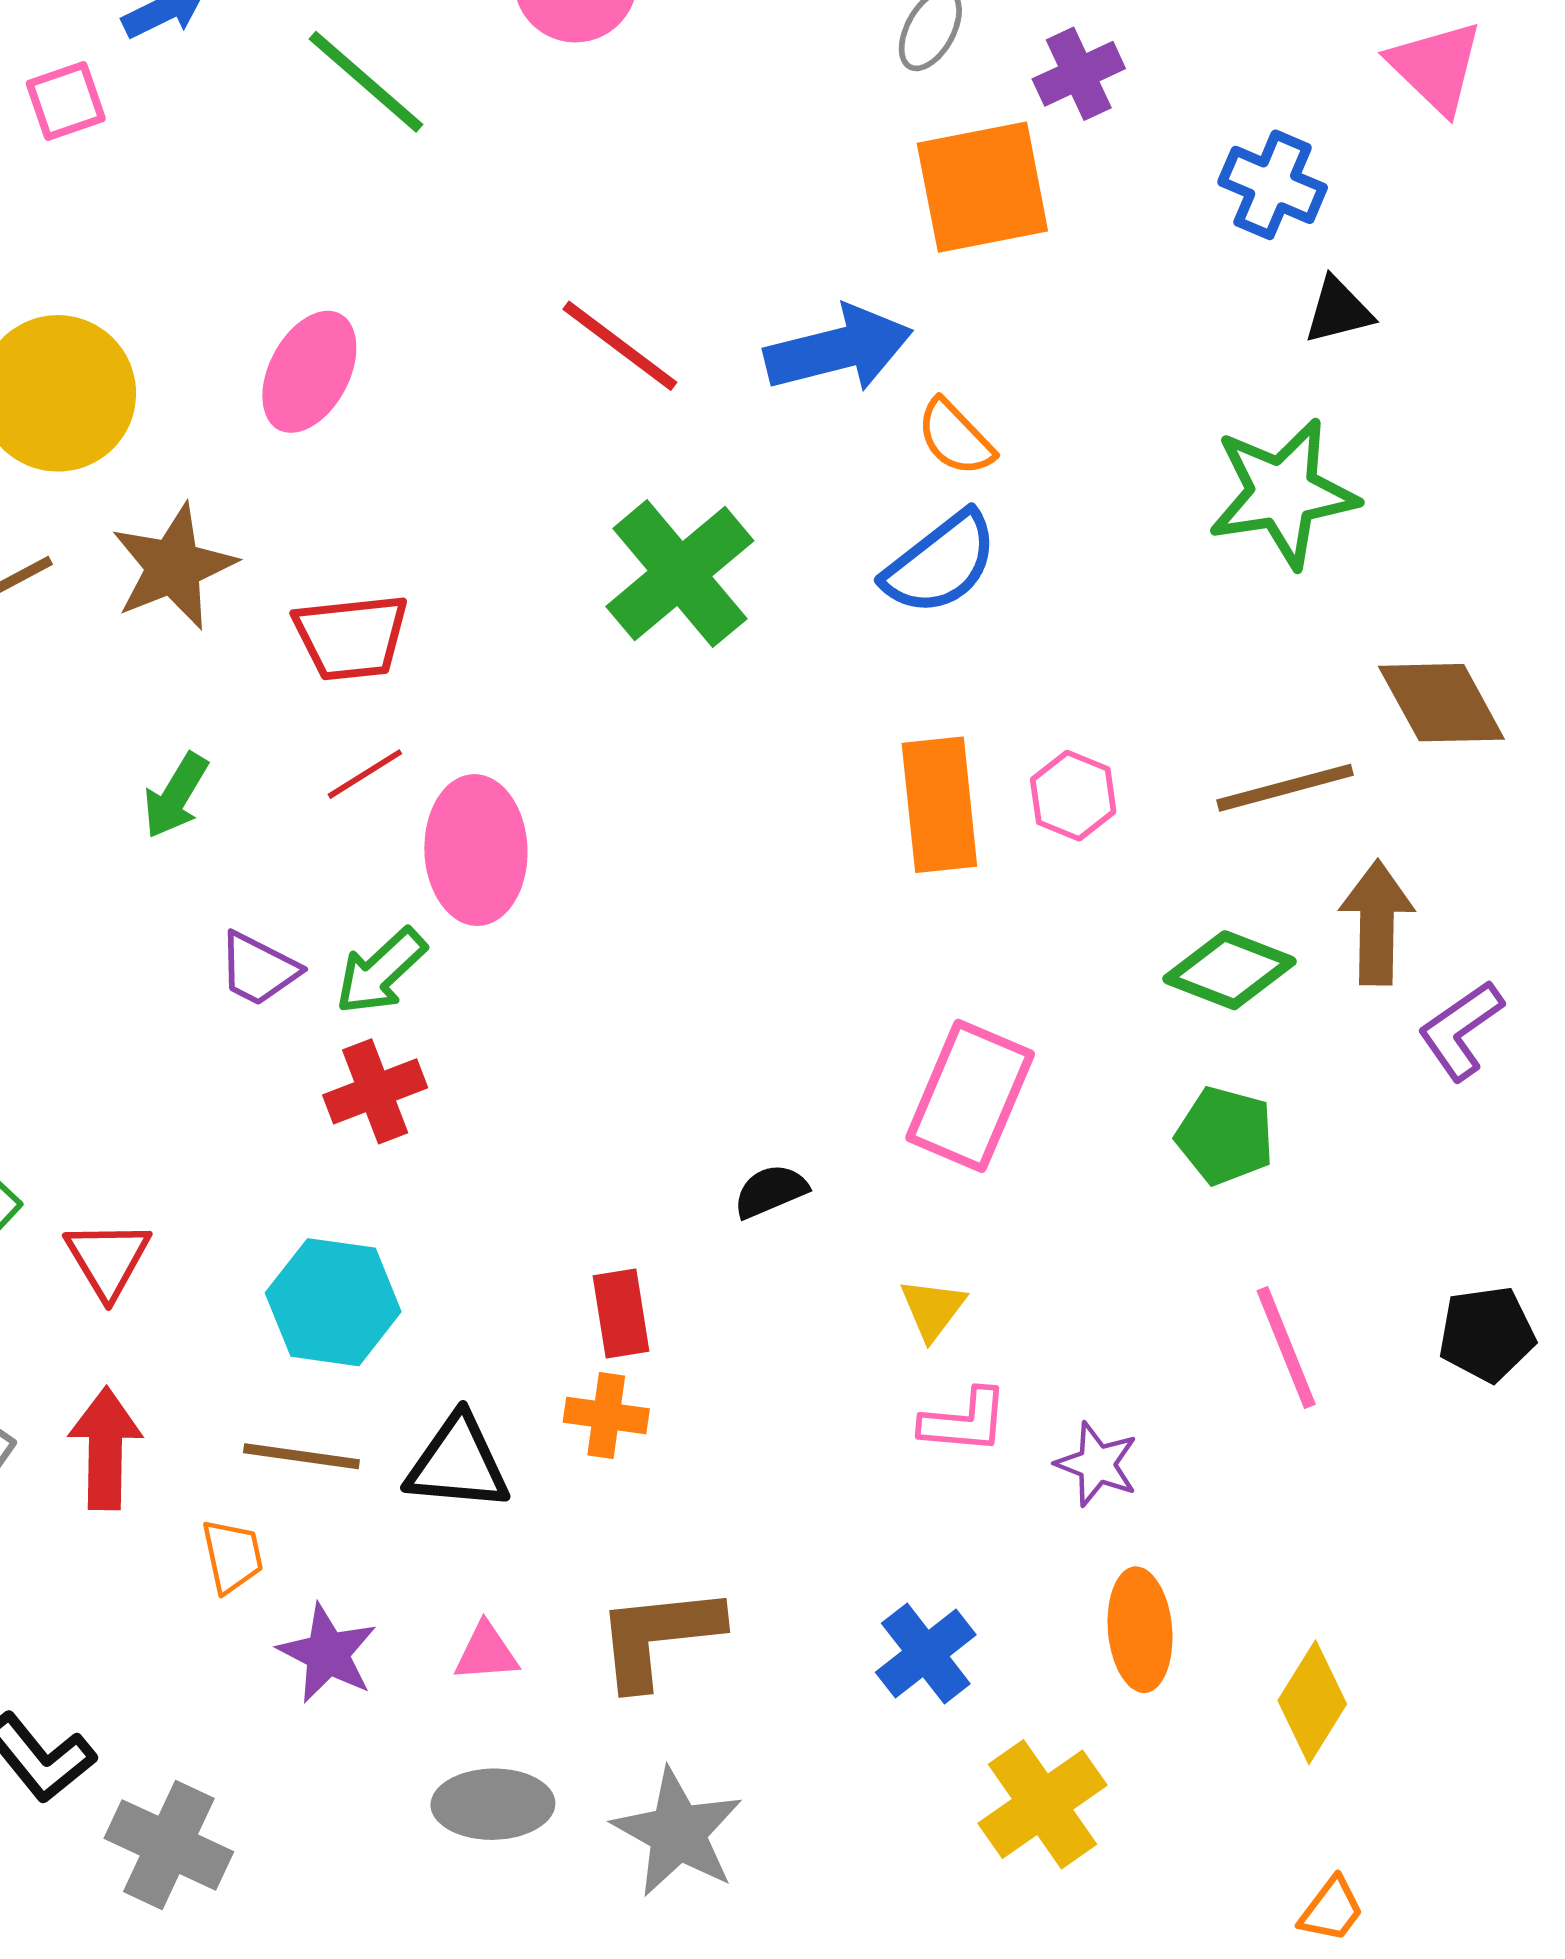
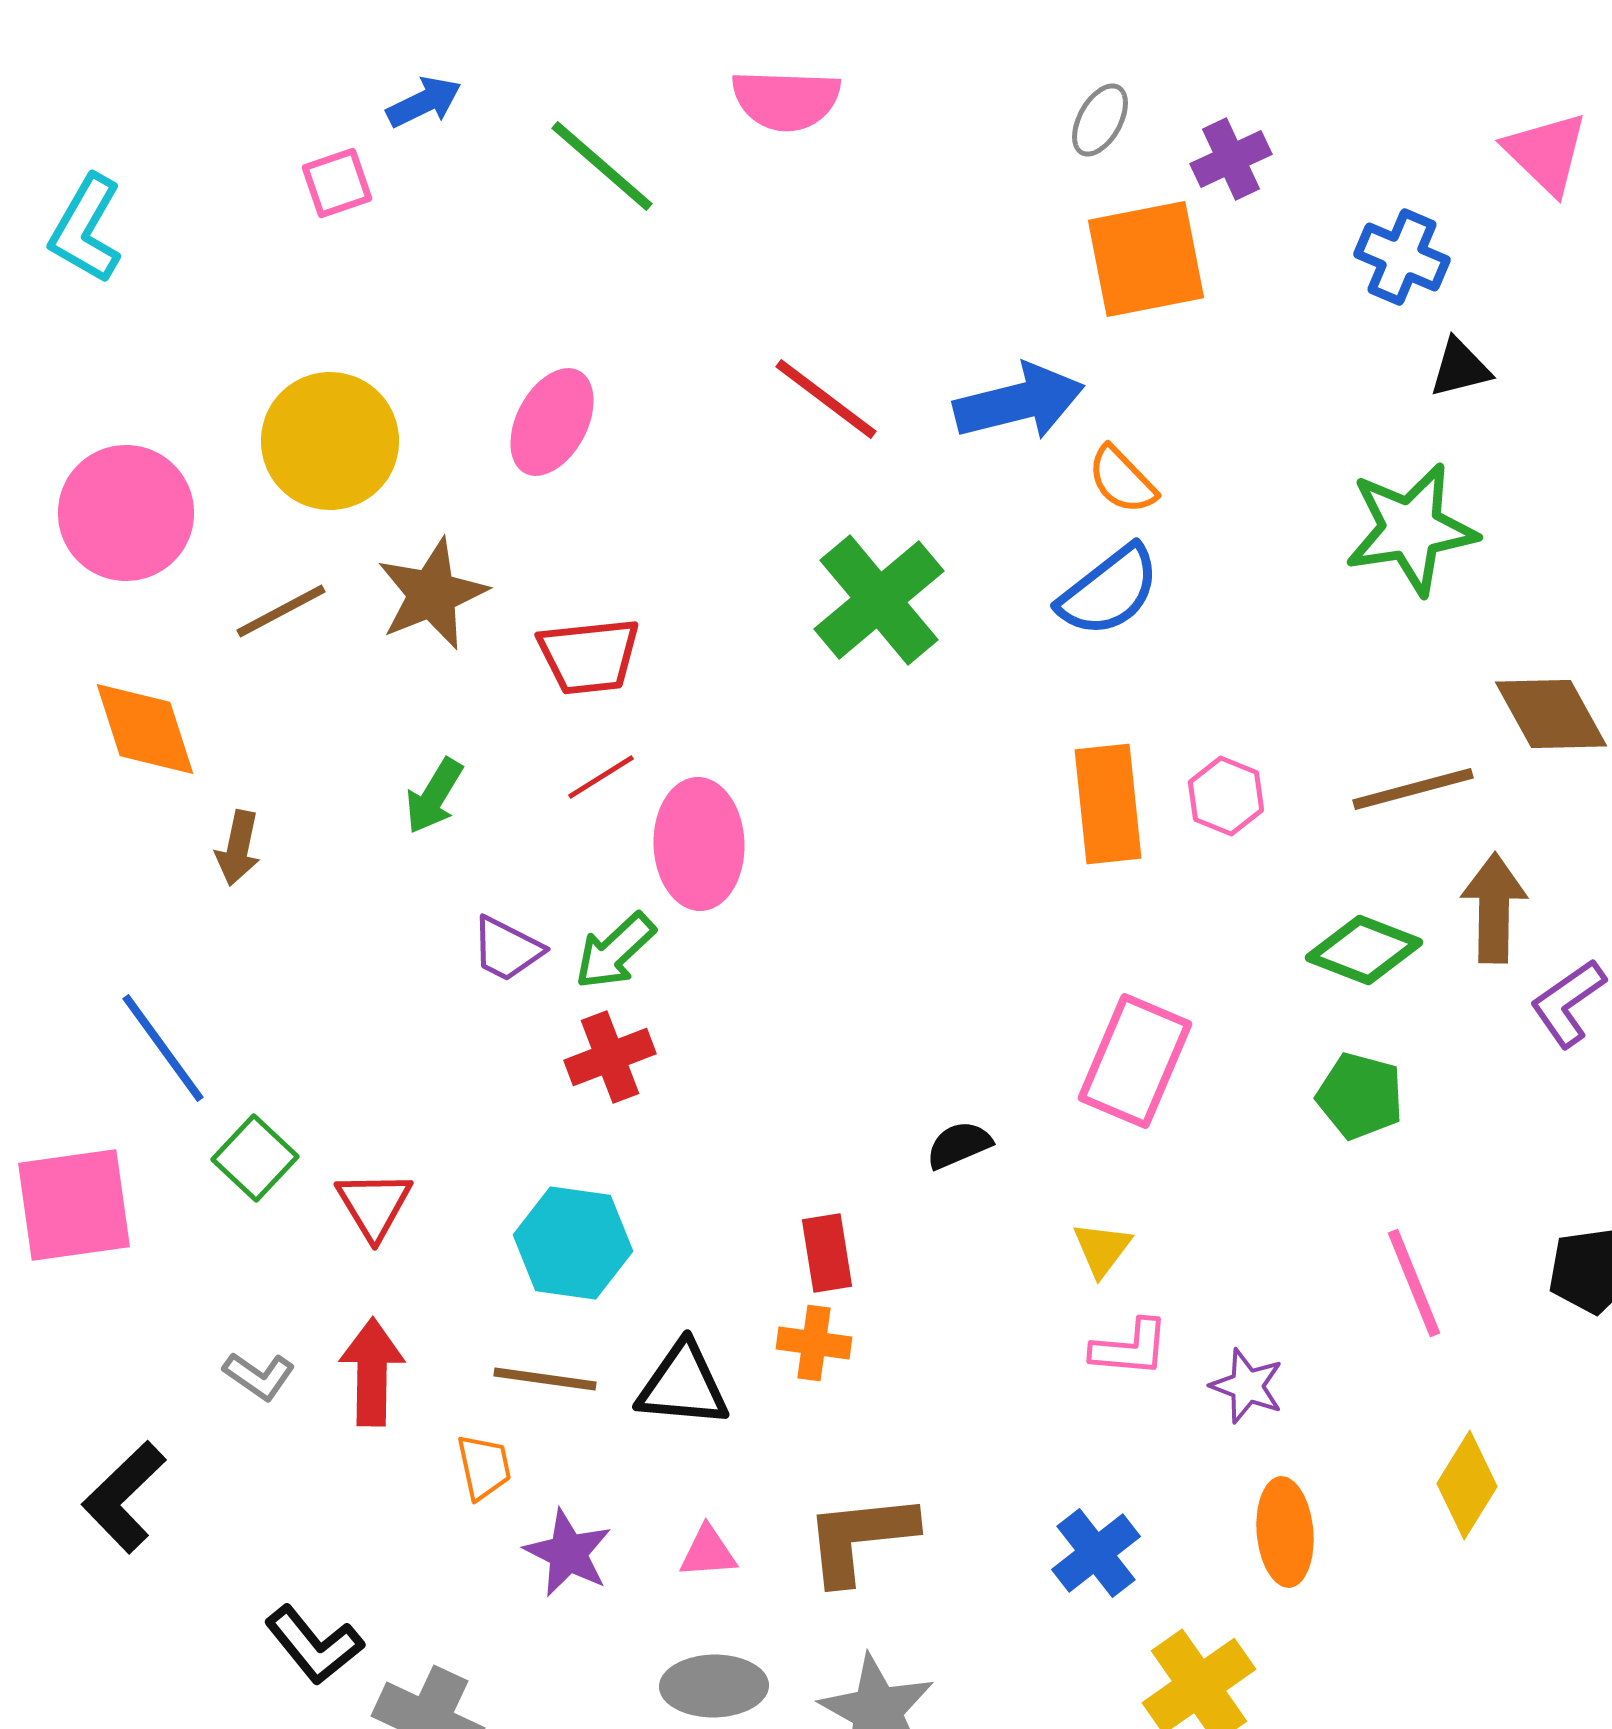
yellow diamond: (1312, 1702) -> (1467, 1485), moved

